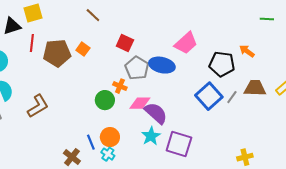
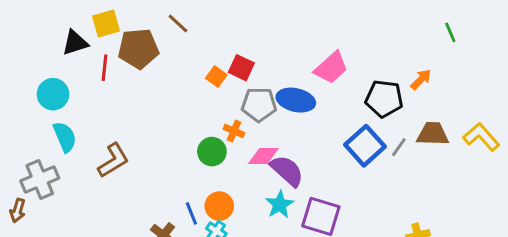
brown line: (93, 15) -> (178, 24), moved
green line: (267, 19) -> (450, 32), turned 64
orange square: (83, 49) -> (216, 77), moved
orange arrow: (247, 51) -> (421, 79), turned 98
brown pentagon: (57, 53) -> (138, 49), moved
gray pentagon: (137, 68) -> (259, 104), turned -30

